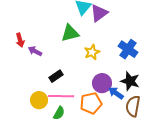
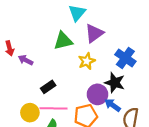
purple triangle: (99, 13) -> (94, 33), moved
black star: (130, 81) -> (115, 83), moved

